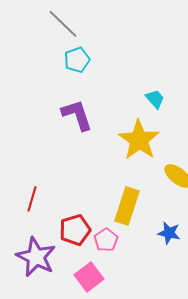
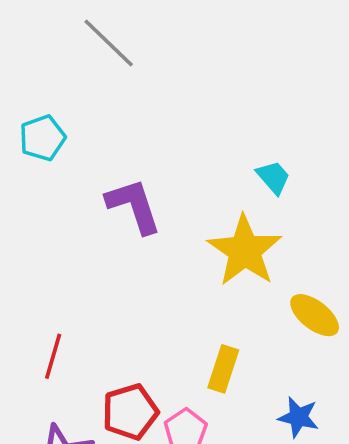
cyan pentagon: (77, 60) -> (42, 138), moved
yellow rectangle: (127, 206) -> (223, 369), size x0.7

